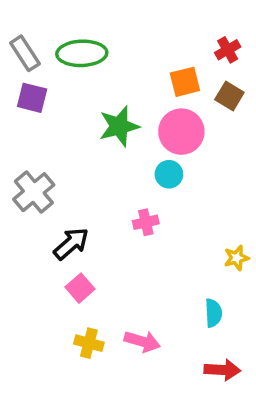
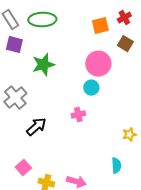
orange square: (185, 82) -> (100, 26), moved
green star: (119, 126) -> (43, 65), moved
pink square: (80, 288) -> (23, 168), moved

